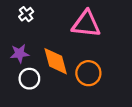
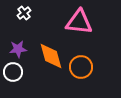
white circle: (29, 79) -> (13, 72), moved

